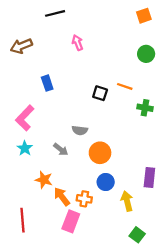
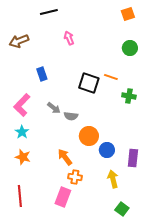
black square: (100, 93) -> (89, 83), size x1.5
gray arrow: (61, 149) -> (54, 108), moved
orange star: (44, 180) -> (23, 157), moved
blue circle: (106, 182) -> (107, 150), moved
orange arrow: (62, 197) -> (65, 157), moved

